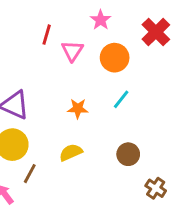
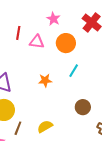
pink triangle: (72, 51) -> (37, 42), turned -49
yellow semicircle: (71, 152) -> (45, 126), moved

